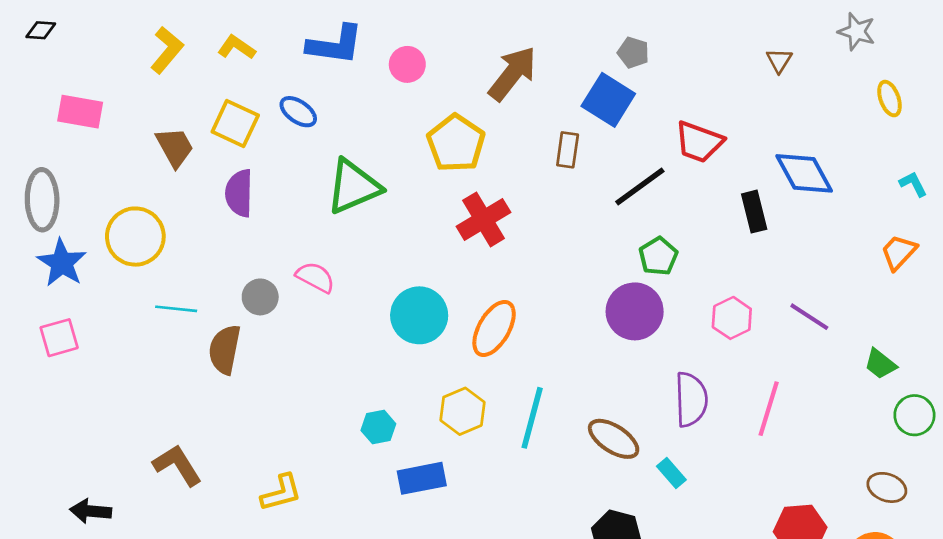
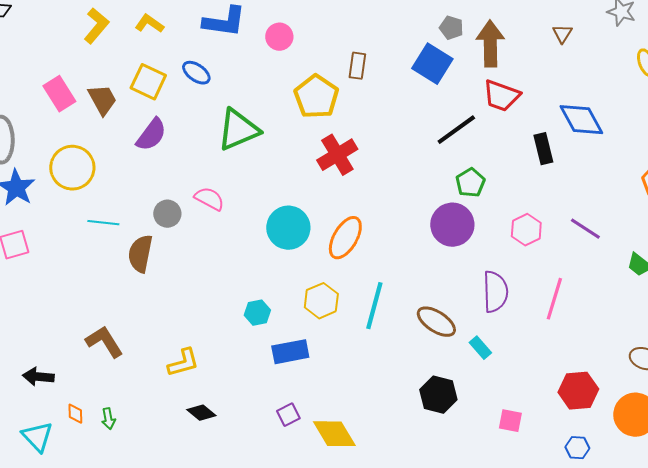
brown arrow: (512, 74) -> (490, 44), moved, turned -39
pink rectangle: (80, 112) -> (59, 94), moved, turned 48
brown rectangle: (568, 150) -> (357, 66), moved
purple semicircle: (239, 193) -> (151, 135), turned -144

